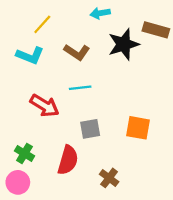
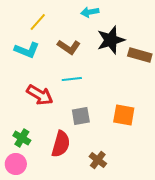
brown rectangle: (156, 30) -> (140, 55), moved

